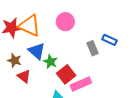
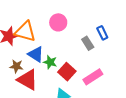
blue rectangle: (110, 40) -> (102, 33), turned 48
red triangle: (24, 76) -> (28, 80), size x1.6
pink rectangle: (81, 84) -> (93, 77), moved

